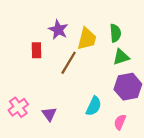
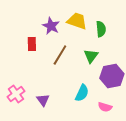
yellow trapezoid: (87, 39) -> (77, 21), moved, turned -85
green triangle: (121, 57) -> (91, 56), moved, turned -35
pink semicircle: (120, 122) -> (105, 107), turned -96

